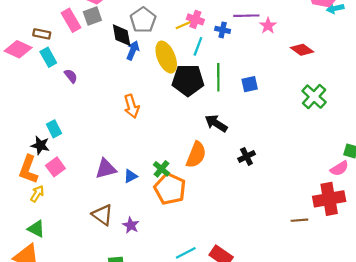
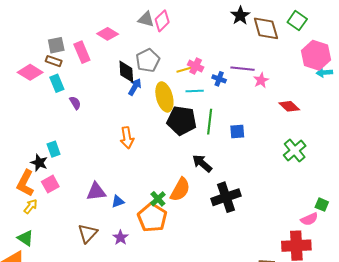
gray square: (92, 16) -> (56, 45), moved
cyan line: (198, 46) -> (195, 91), turned 60
black cross: (247, 156) -> (226, 197), size x1.8
green cross: (161, 169) -> (158, 199), moved
brown triangle: (103, 215) -> (88, 233), turned 30
purple star: (131, 225) -> (121, 238), moved

